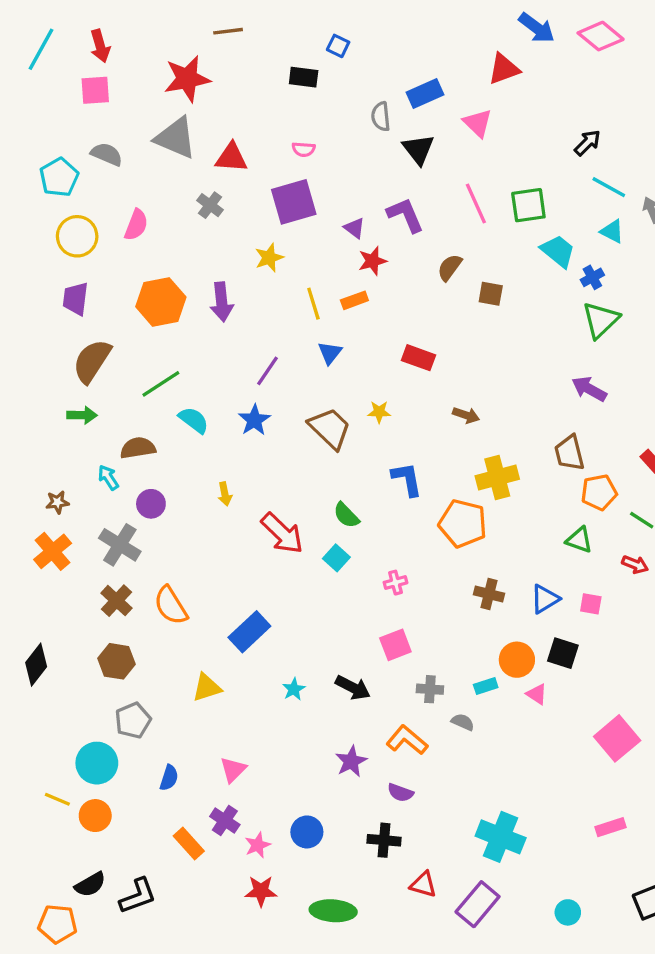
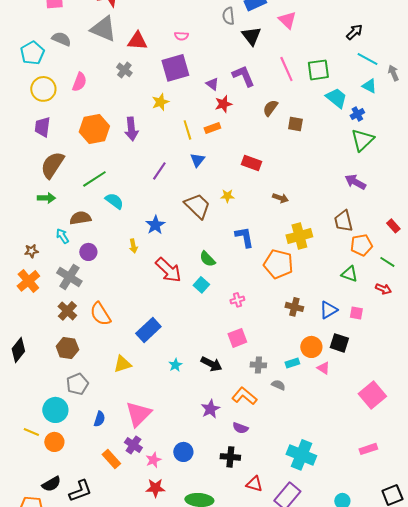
blue star: (254, 420) -> (155, 225), moved
pink triangle: (233, 770) -> (138, 414), size x1.6

